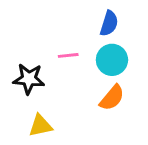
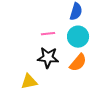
black star: (29, 79) -> (48, 58), moved

